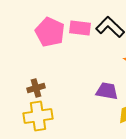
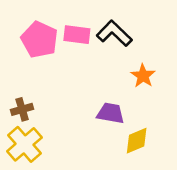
yellow cross: (38, 116) -> (24, 144), turned -32

